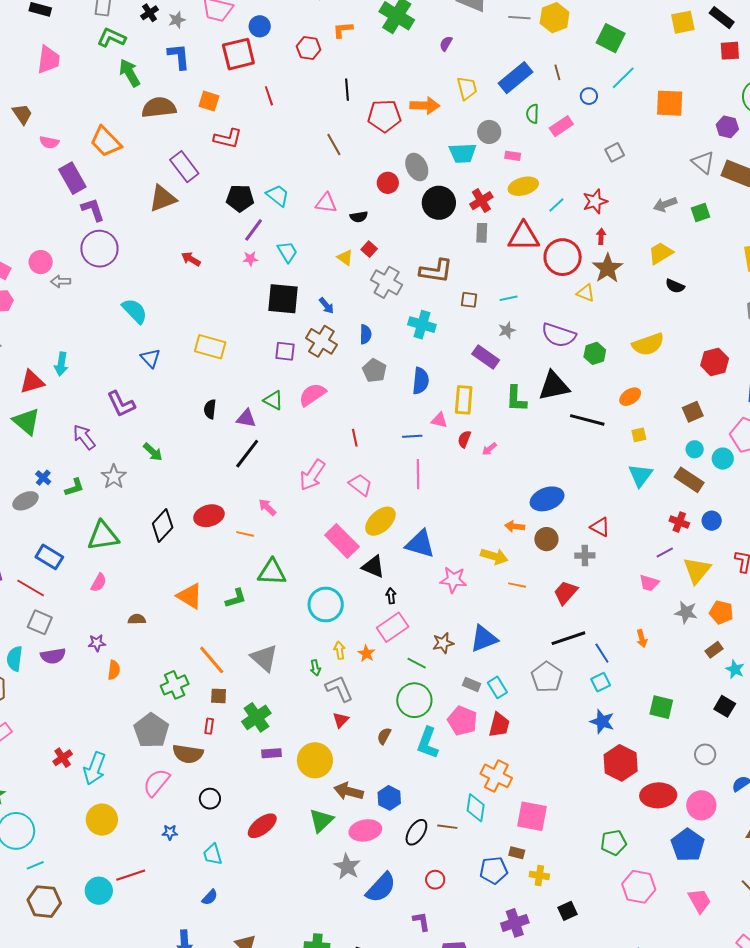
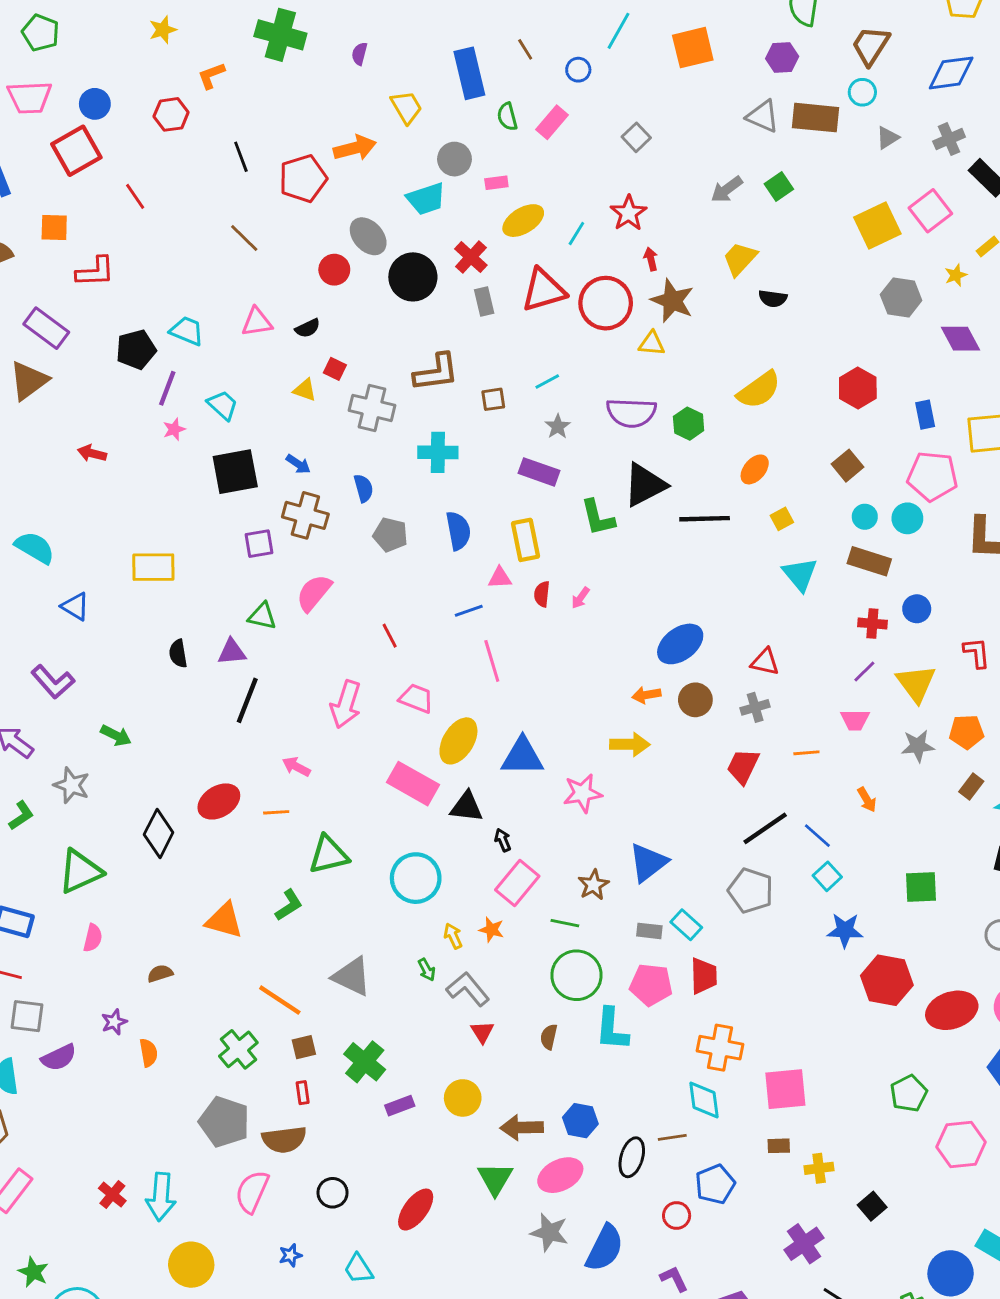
blue rectangle: (516, 78) -> (469, 73), turned -48
orange line: (517, 585) -> (806, 753), moved
yellow circle: (315, 760) -> (463, 1098), size x0.7
blue pentagon: (494, 870) -> (715, 1184), moved

